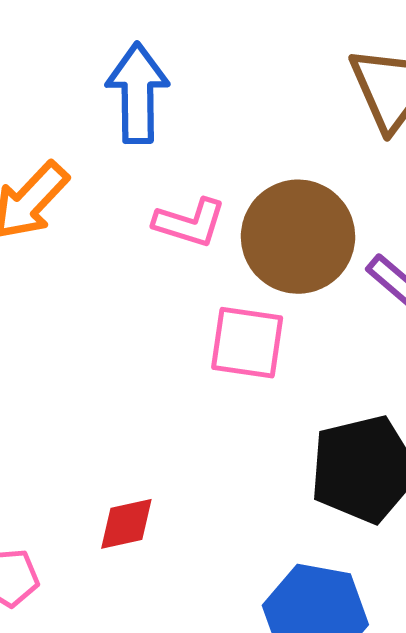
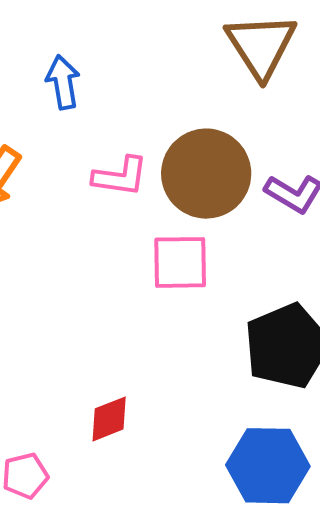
blue arrow: (138, 93) -> (63, 82), size x0.7

